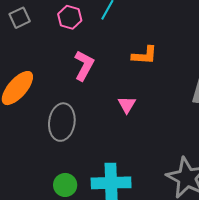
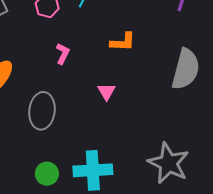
pink L-shape: (84, 65) -> (63, 54), size x0.7

